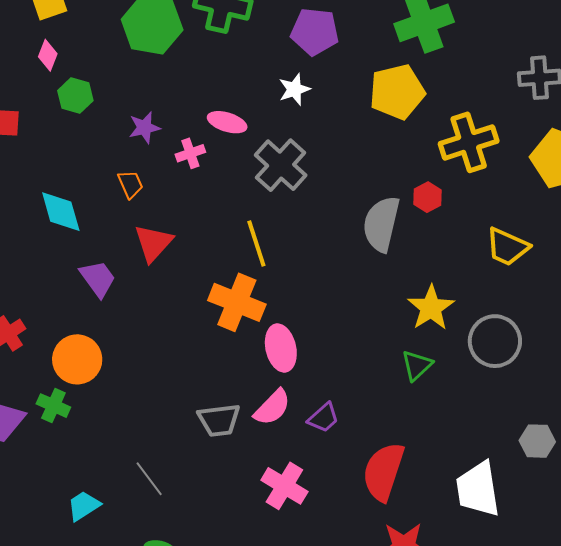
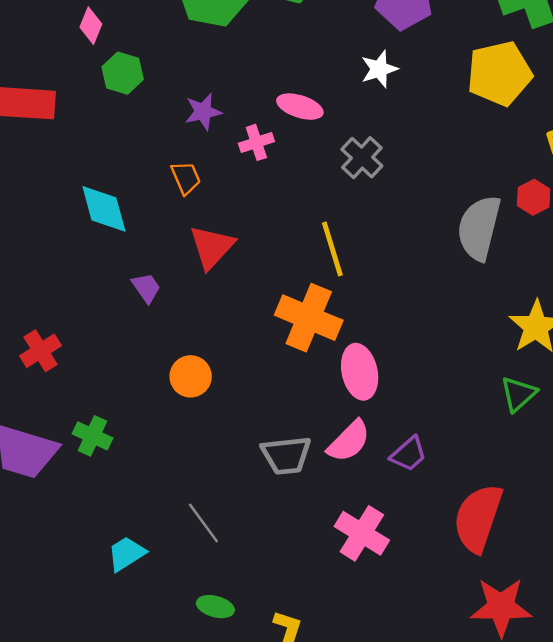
gray cross: (281, 165) -> (362, 158), size x0.7
purple trapezoid: (98, 279) -> (146, 288), size x0.7
orange circle: (77, 359) -> (191, 376), moved, size x0.7

